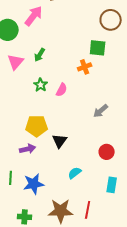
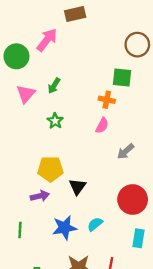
orange cross: (85, 67) -> (107, 100), turned 32
pink semicircle: (62, 90) -> (102, 126), moved
red circle: (107, 152) -> (133, 200), size x1.6
blue star: (34, 184) -> (65, 228), moved

